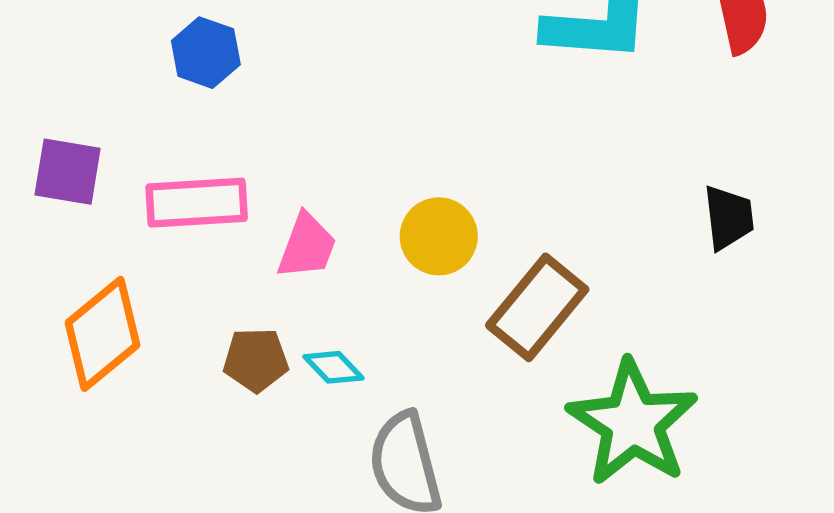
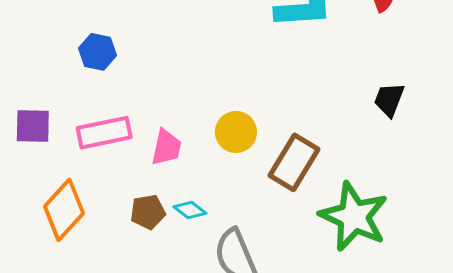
black trapezoid: (729, 217) -> (389, 100), turned -144

